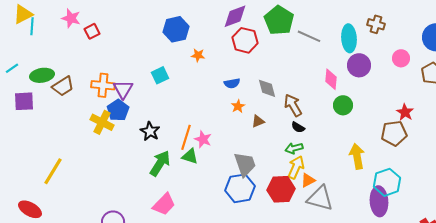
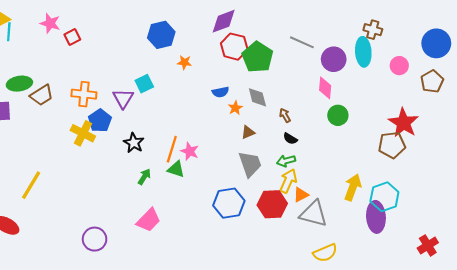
green pentagon: (279, 20) -> (257, 57), moved
cyan ellipse: (349, 38) -> (363, 52), moved
purple circle: (359, 65) -> (334, 59), moved
purple triangle: (123, 89) -> (123, 98), moved
brown arrow: (293, 105) -> (285, 115), size x0.6
orange star: (238, 106) -> (235, 108), moved
red star: (405, 112) -> (403, 123), size x1.6
yellow arrow: (357, 156) -> (353, 187), moved, turned 30
green arrow: (160, 163) -> (144, 177), size x0.6
gray trapezoid: (245, 164) -> (250, 164), moved

